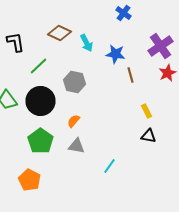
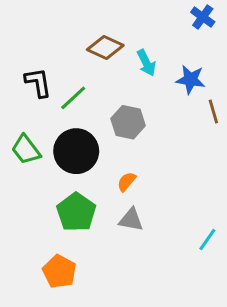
black L-shape: (16, 42) -> (38, 83), moved
cyan line: (110, 166) -> (207, 240), moved

